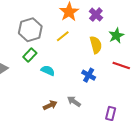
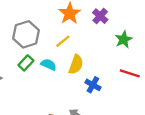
yellow semicircle: (96, 45) -> (76, 64), moved, turned 36
cyan semicircle: (48, 71) -> (49, 65), moved

